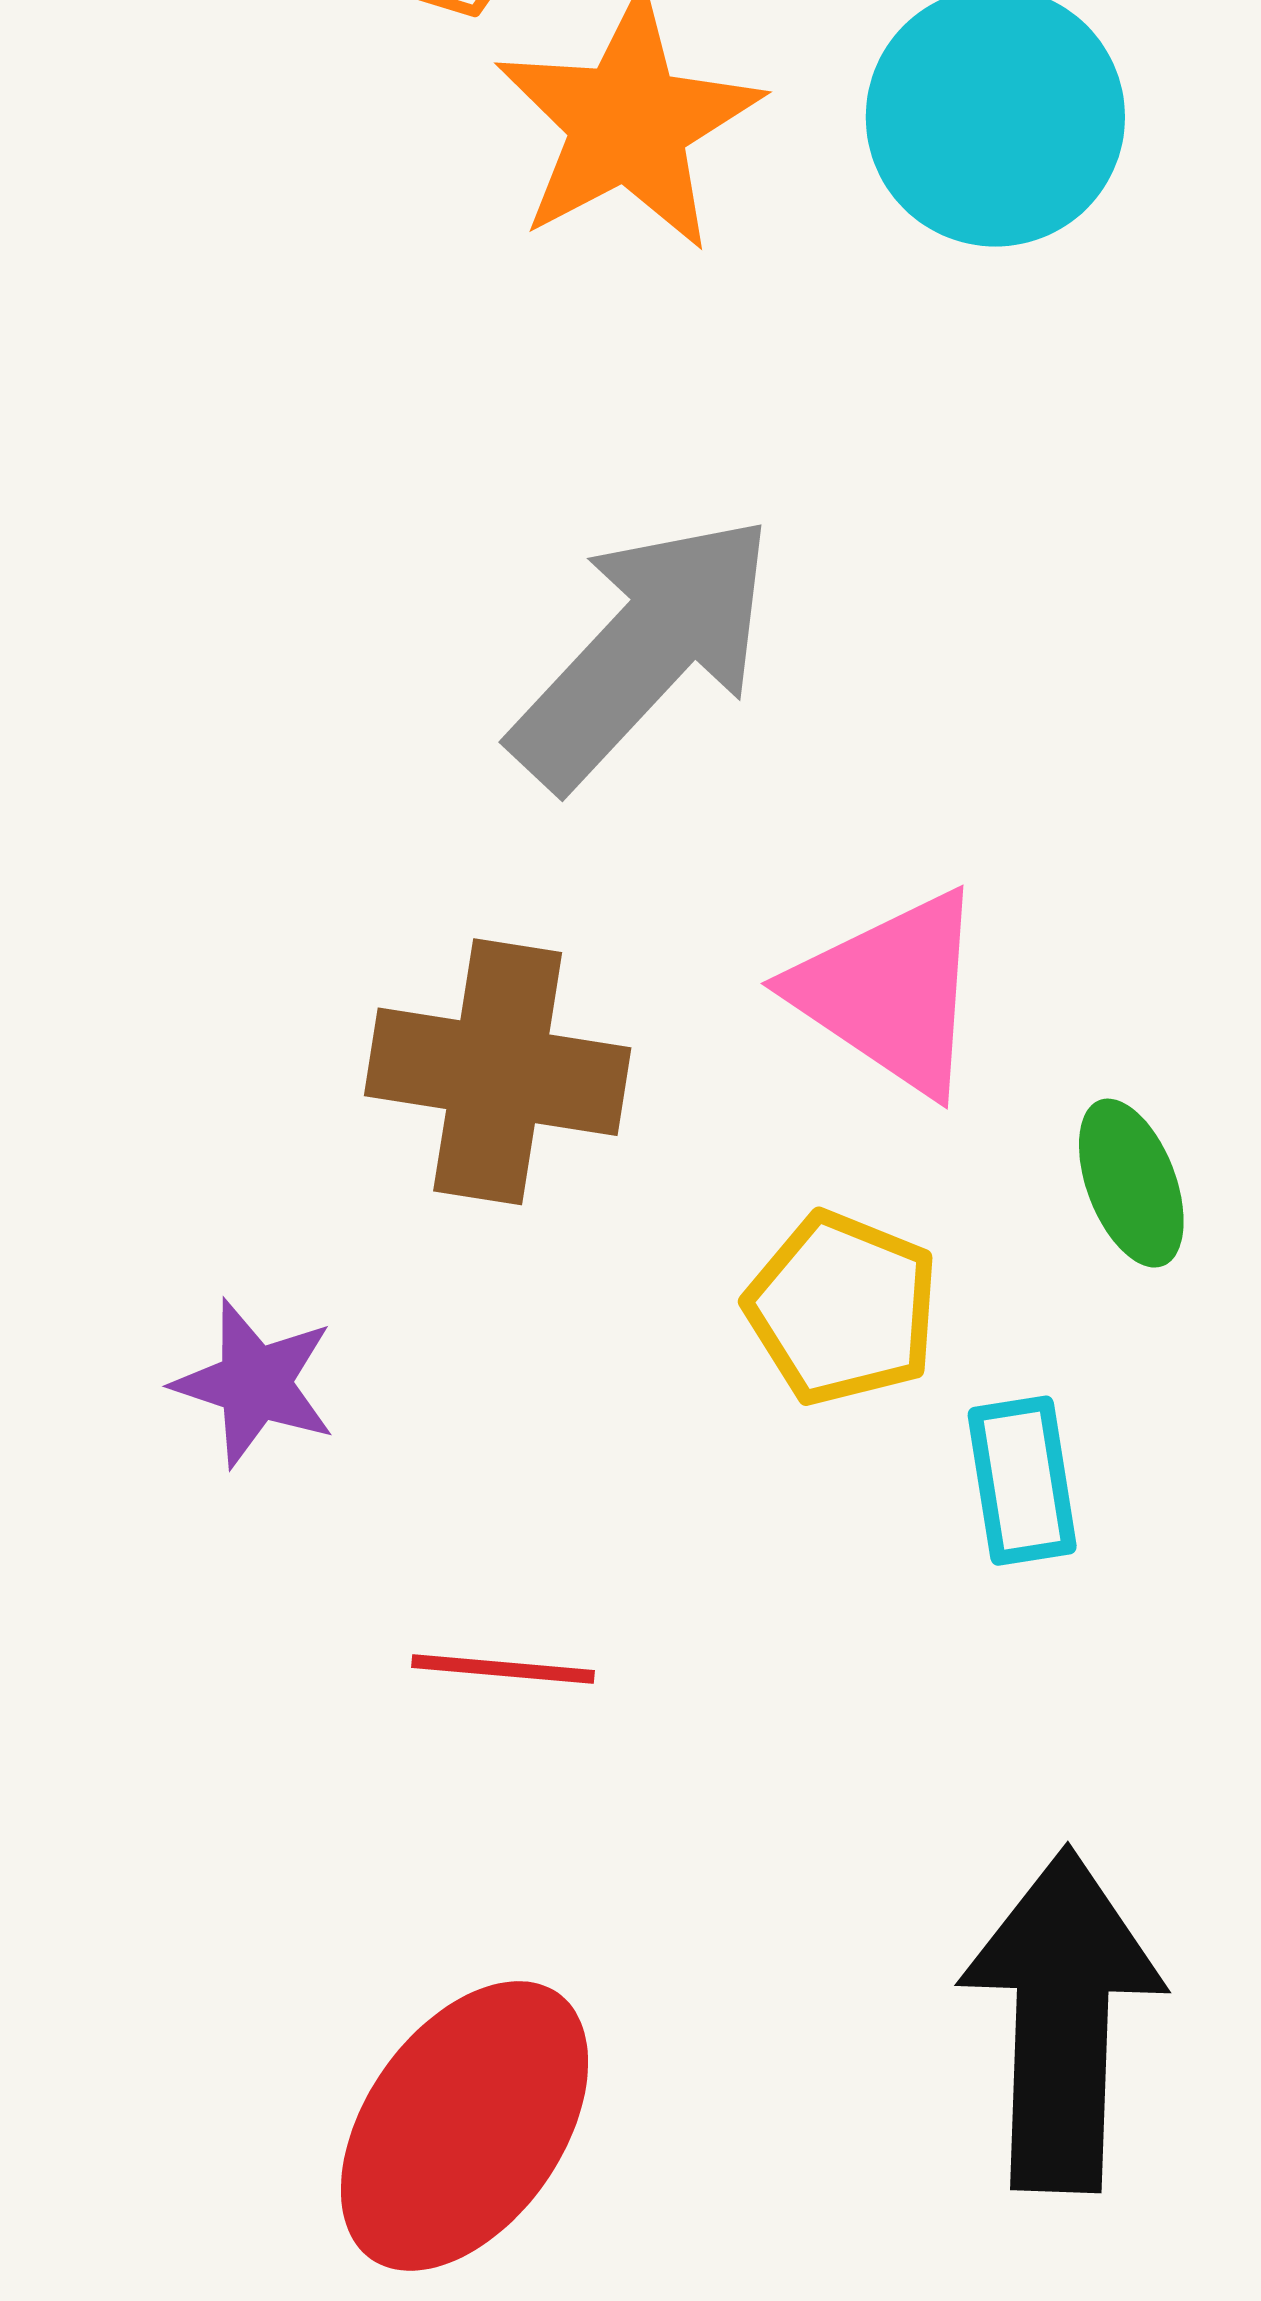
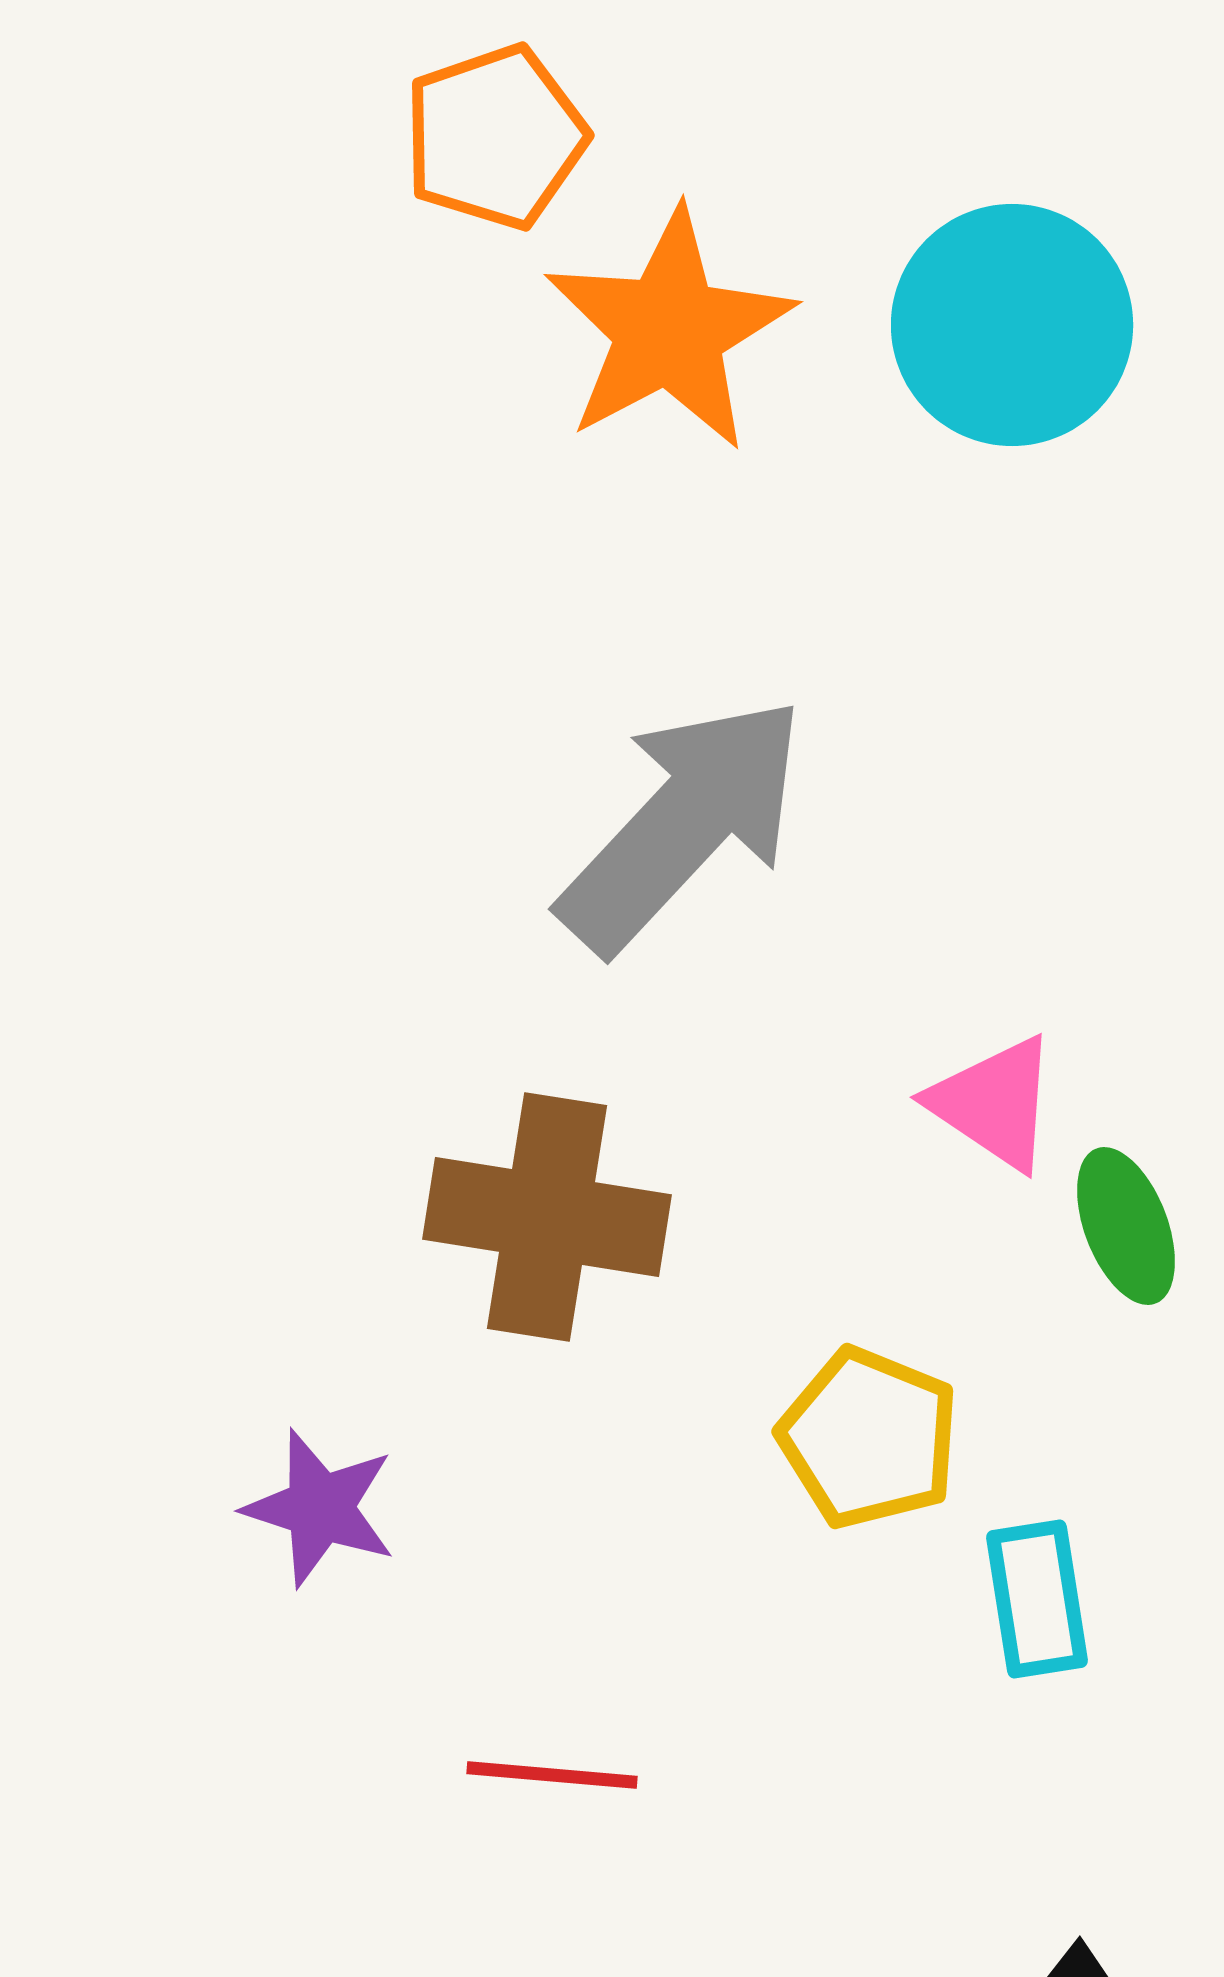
pink triangle: (890, 993) -> (994, 1103), moved, size x0.7
green ellipse: (1131, 1183) -> (1126, 1226), moved

